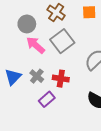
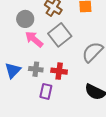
gray cross: (37, 76) -> (36, 69), turned -32
purple rectangle: (47, 99) -> (46, 91), turned -35

